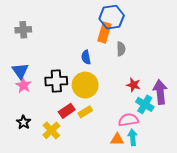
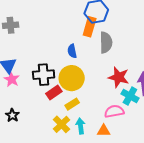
gray semicircle: (121, 49) -> (106, 42), size x1.5
red star: (133, 85) -> (119, 77), size x1.5
red rectangle: (67, 111) -> (54, 92), moved
yellow cross: (51, 130) -> (61, 124), moved
cyan arrow: (133, 137) -> (81, 126), moved

